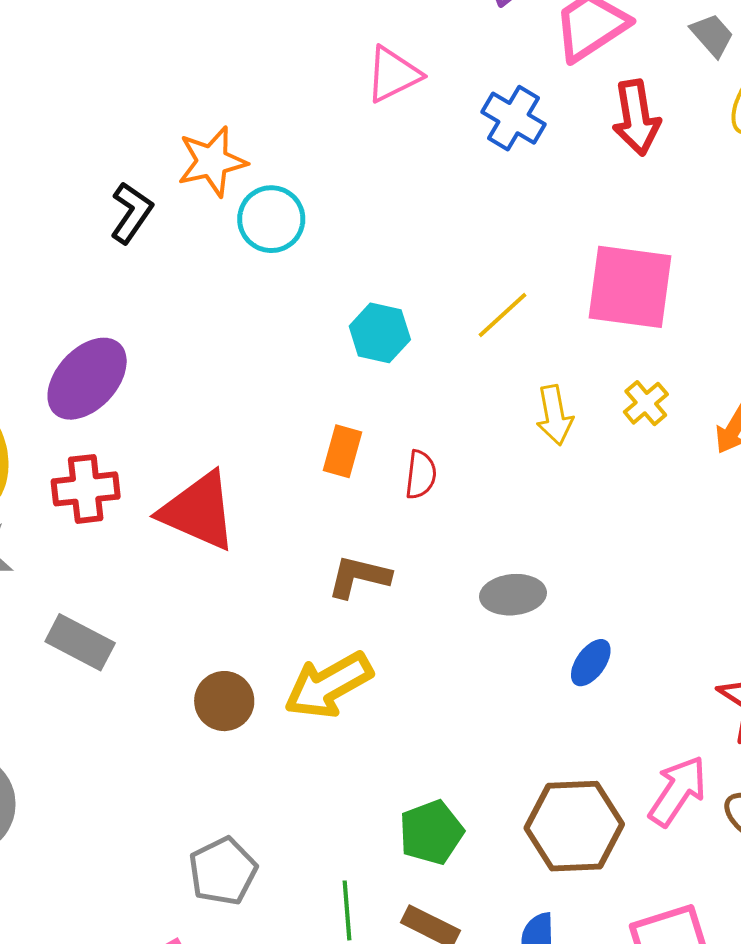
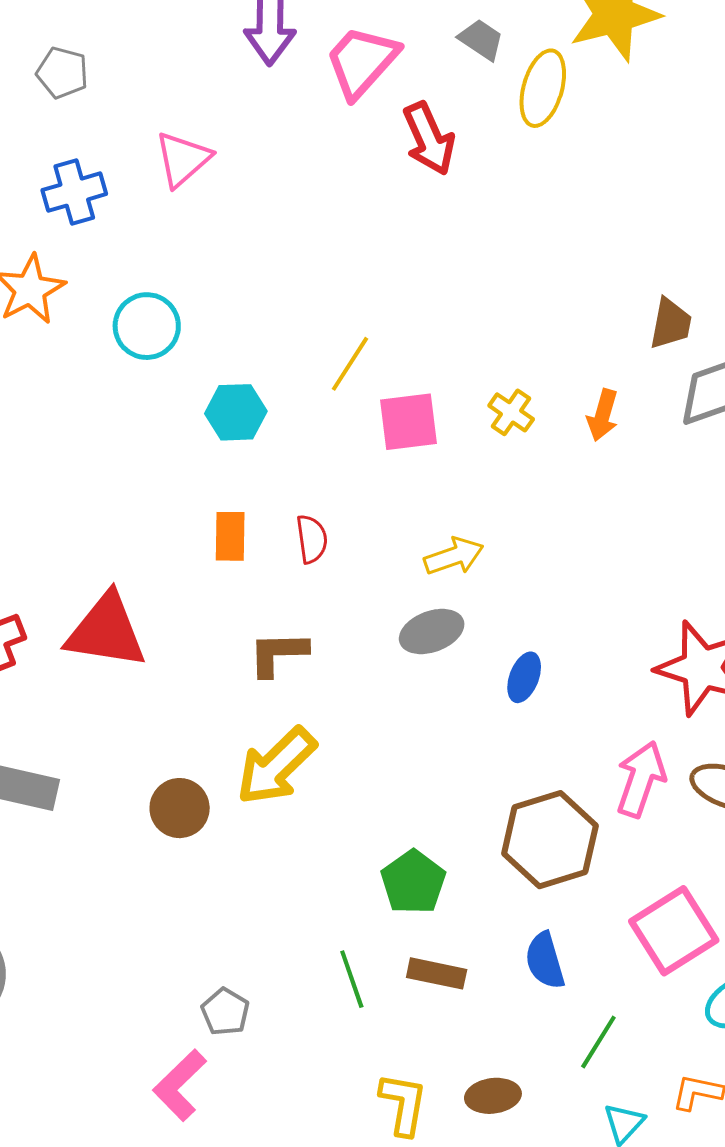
blue cross: (513, 118) -> (74, 192), moved, turned -32
cyan circle: (271, 219) -> (147, 326), moved
pink square: (630, 287) -> (408, 422), moved, size x0.7
yellow arrow: (555, 415) -> (454, 556), moved, turned -84
gray pentagon: (223, 871) -> (225, 1012), moved, size x0.7

